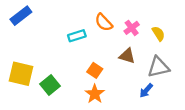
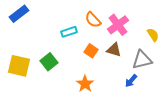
pink cross: (132, 28) -> (118, 25), size x1.5
yellow semicircle: (158, 34) -> (153, 35), moved
orange square: (95, 70) -> (91, 51), moved
green square: (50, 85) -> (49, 62), moved

